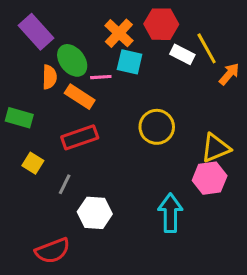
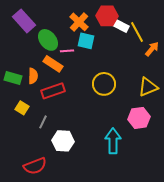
white rectangle: (182, 54) -> (121, 26), moved
orange semicircle: (50, 77) -> (33, 76), moved
yellow triangle: (216, 148) -> (148, 87), moved

